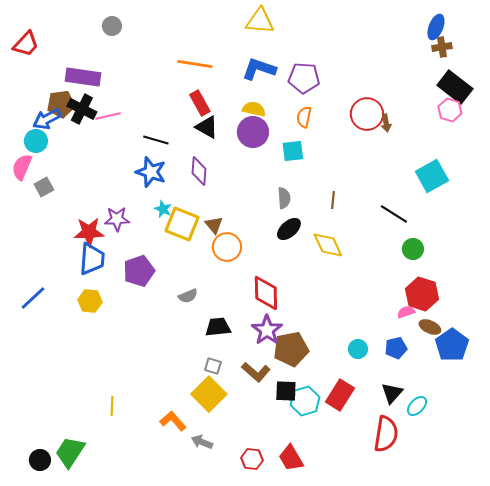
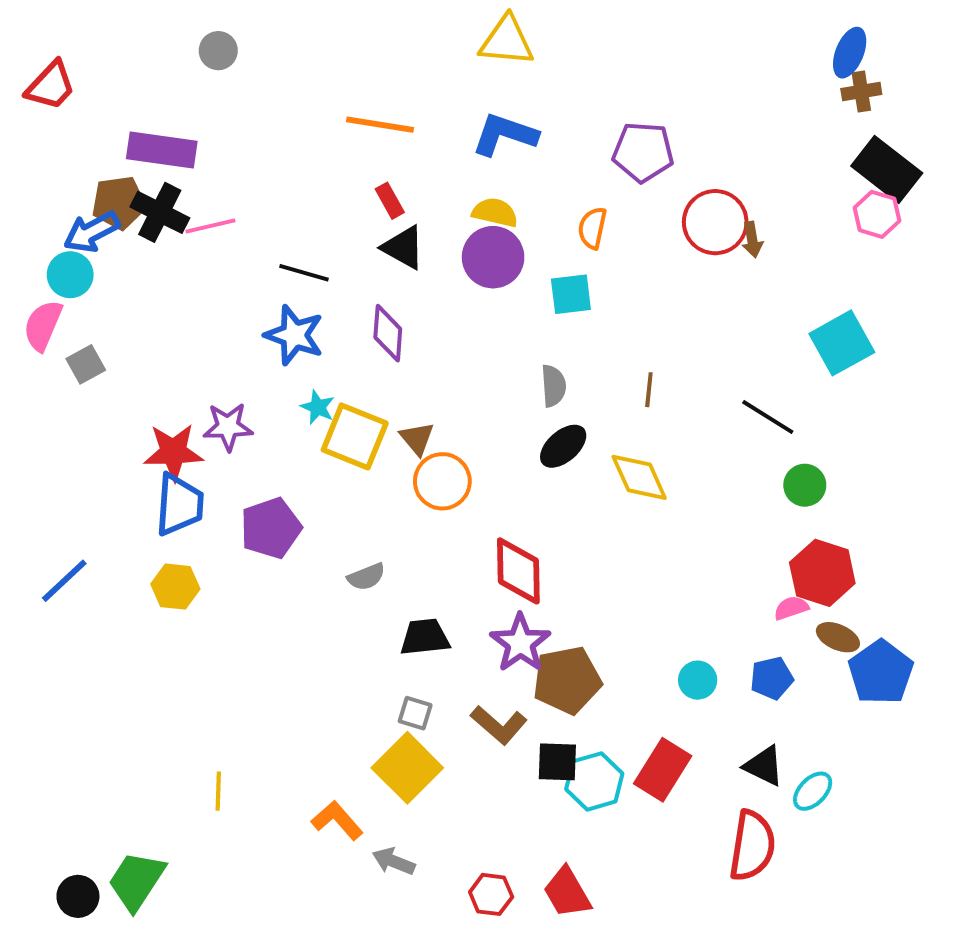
purple pentagon: (304, 78) -> (643, 152), moved
red rectangle: (200, 103) -> (390, 201), size x0.7
black triangle: (392, 393) -> (764, 766), turned -45

